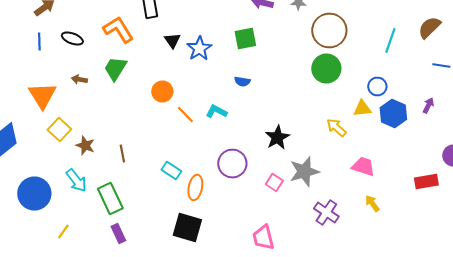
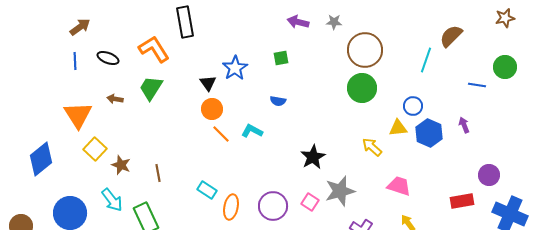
brown semicircle: (429, 28) -> (451, 36), moved
green square: (245, 38) -> (281, 58), size x0.7
black triangle: (172, 40) -> (208, 83), moved
orange circle: (162, 92) -> (212, 109), moved
purple arrow: (428, 106) -> (464, 125), turned -49
purple circle: (232, 164) -> (273, 206), moved

